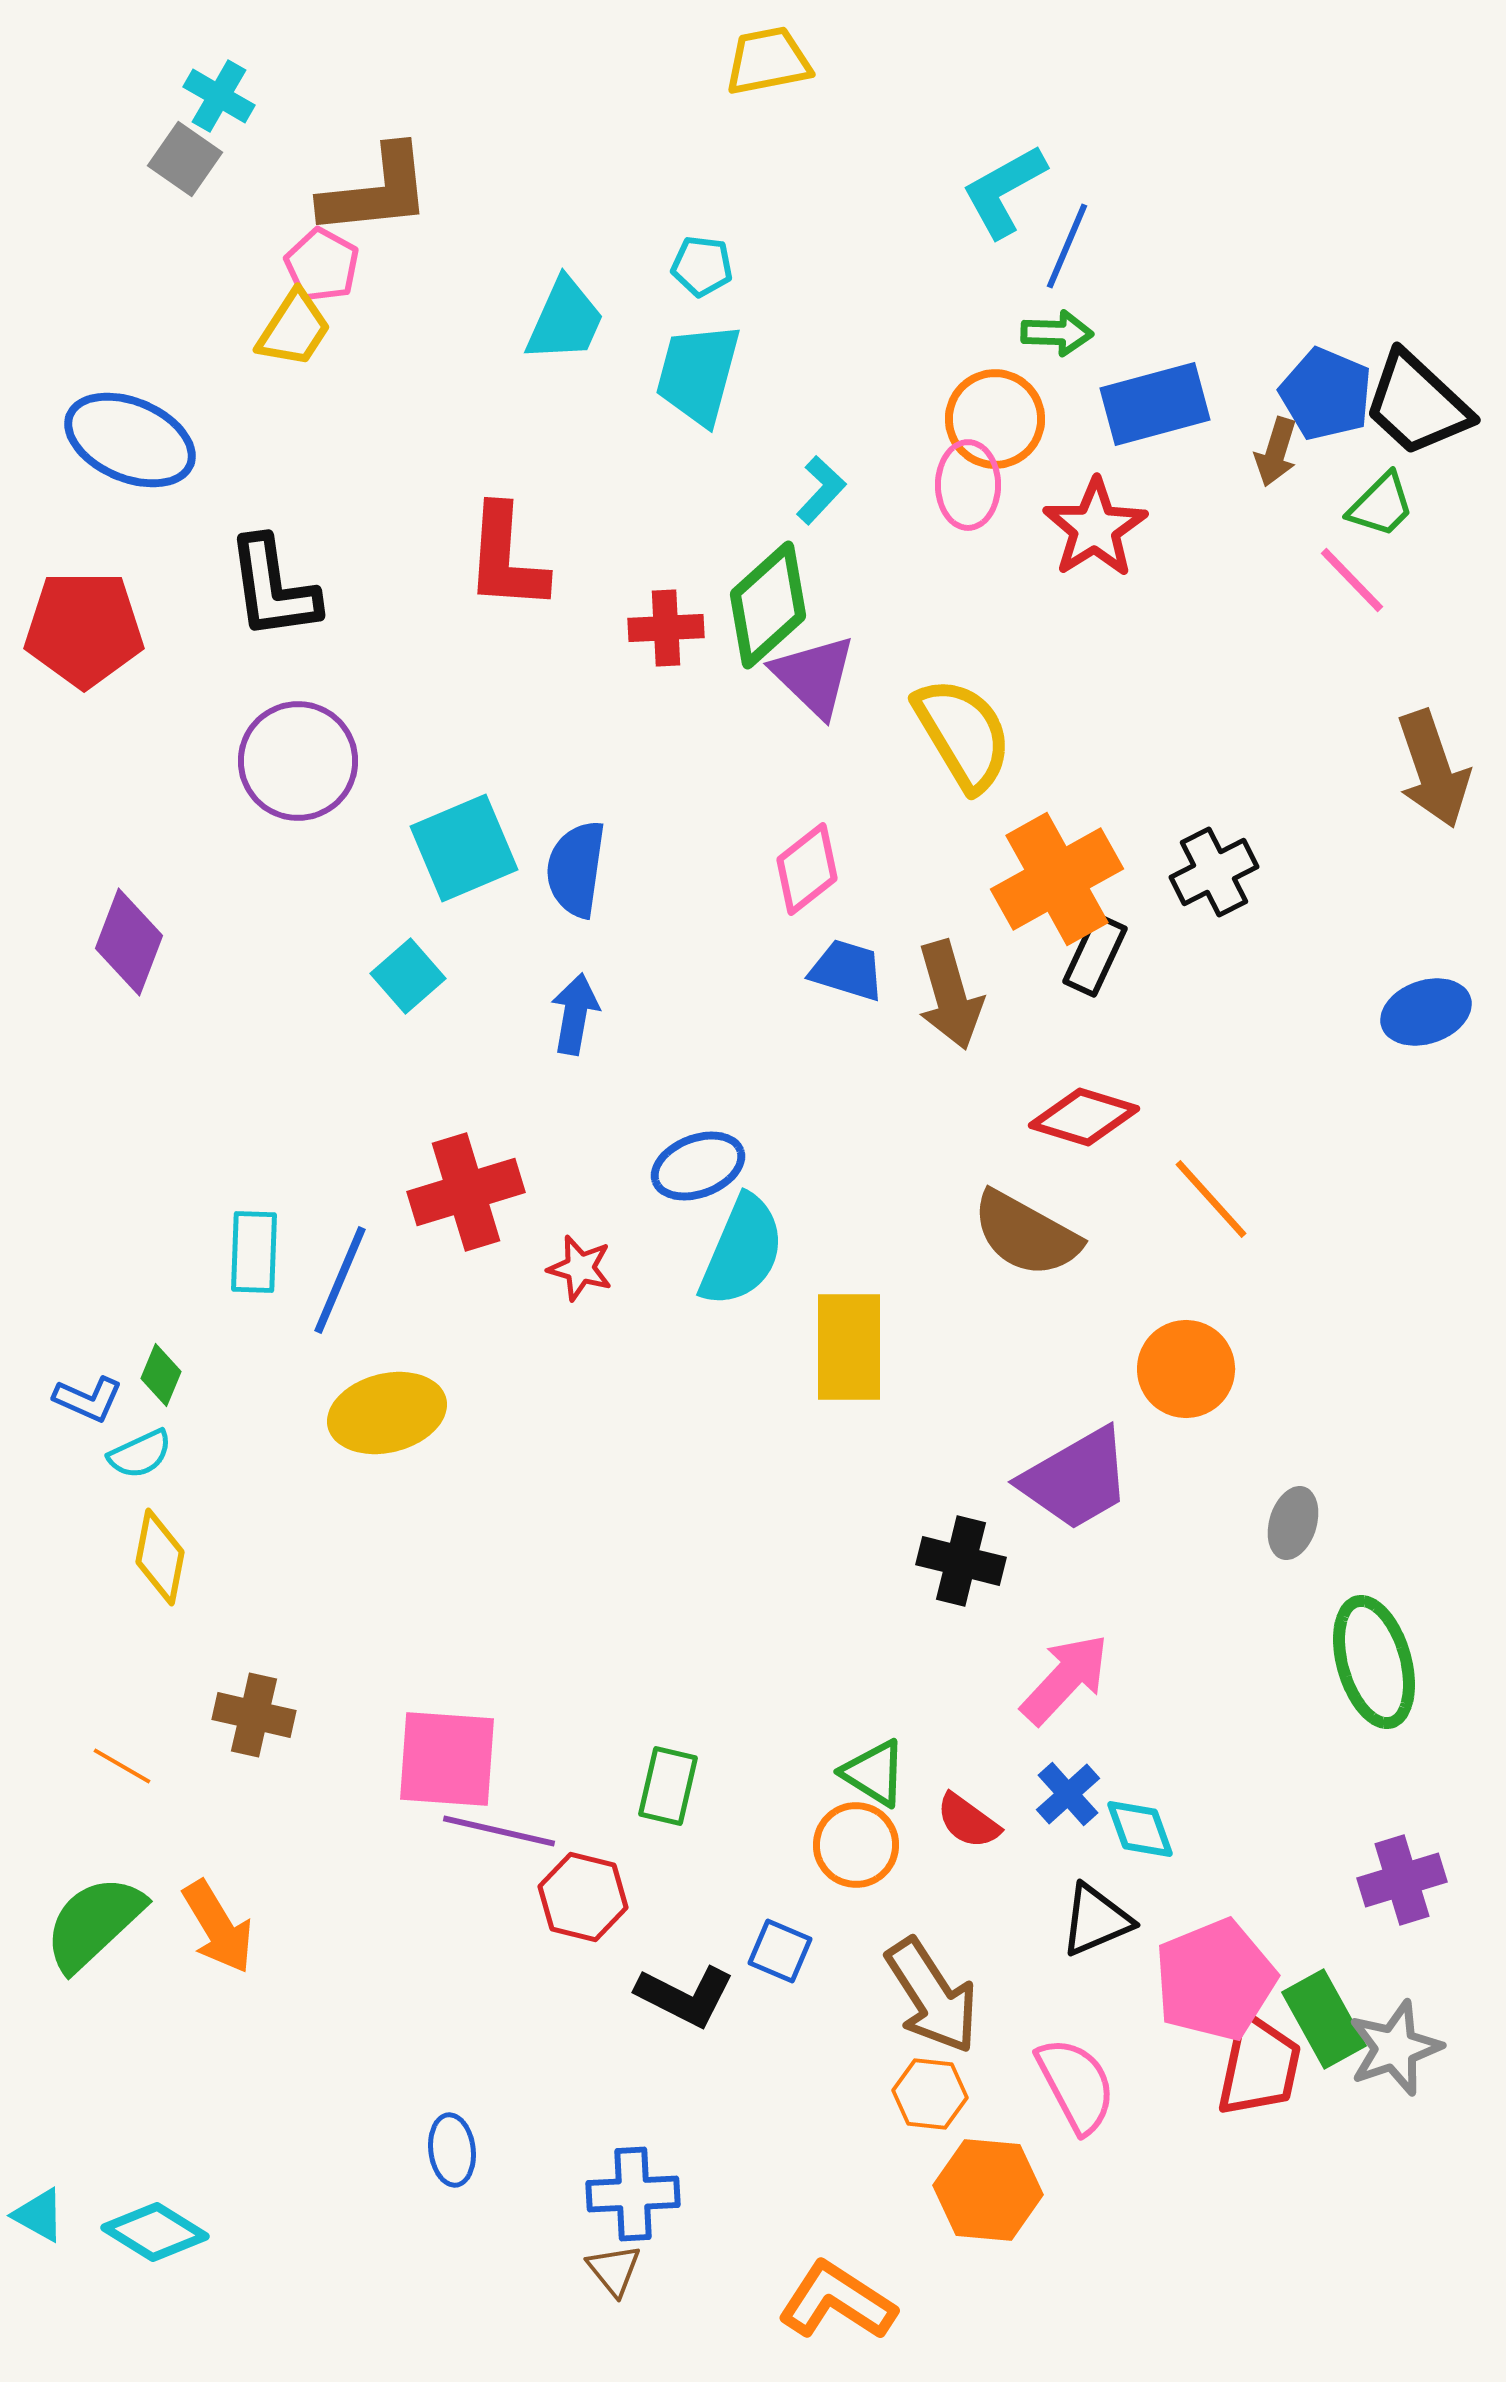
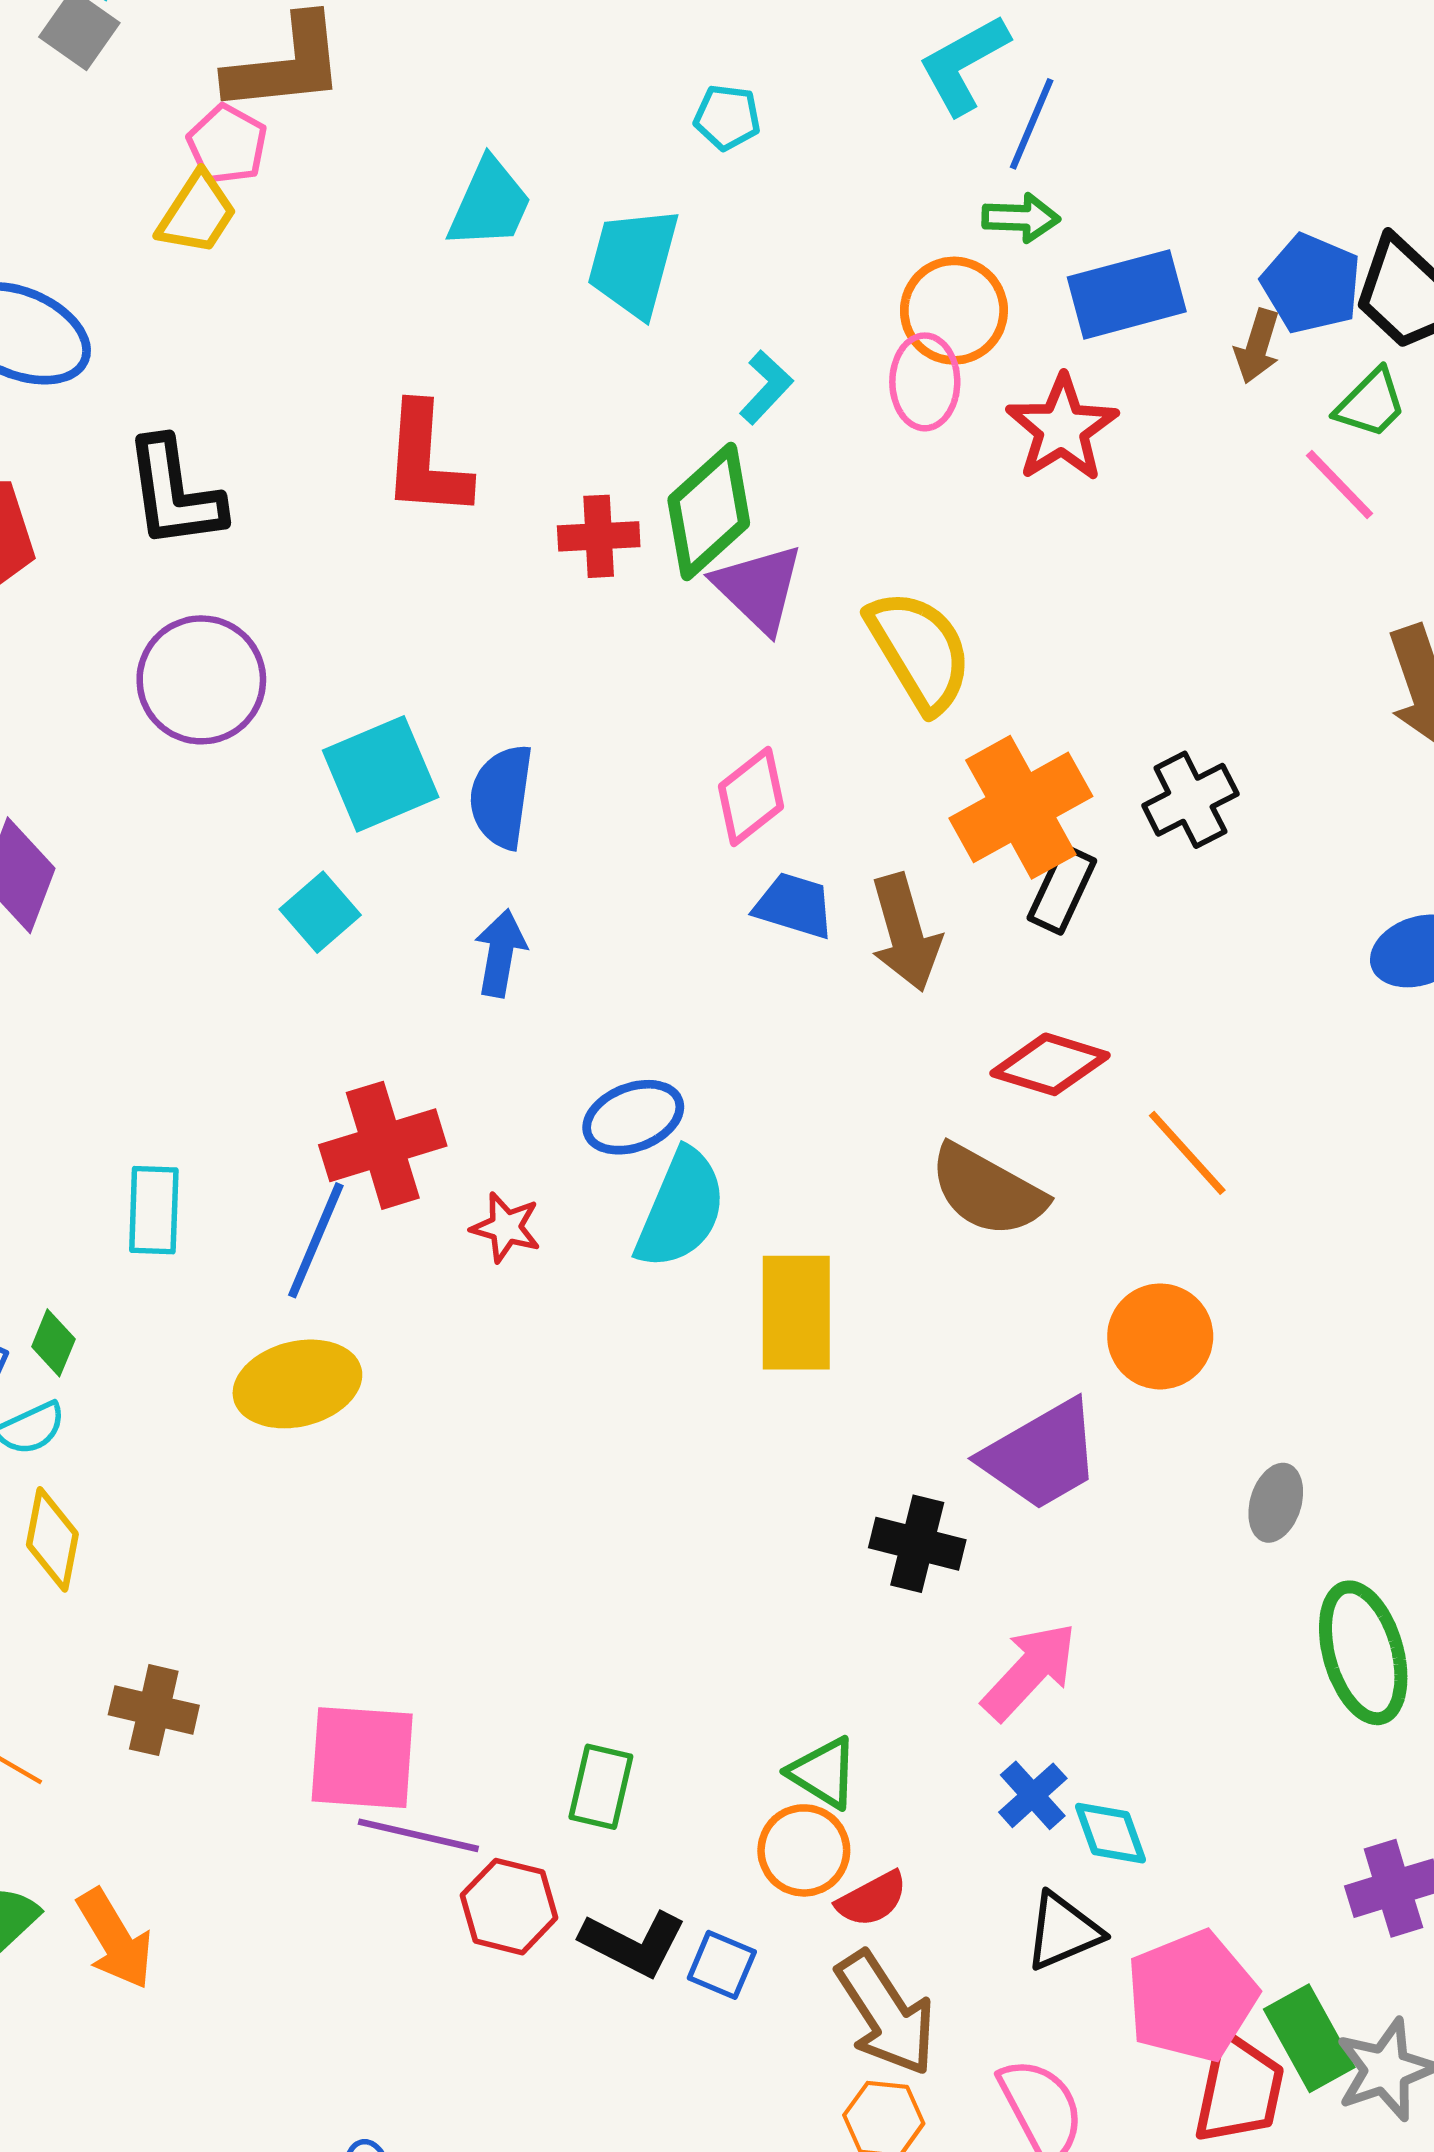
cyan pentagon: (702, 266) -> (727, 117), moved
blue line: (340, 1280) -> (316, 1240), moved
red semicircle: (968, 1821) -> (872, 1899), moved, turned -64
black L-shape: (685, 1996) -> (633, 1943), moved

